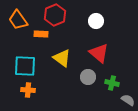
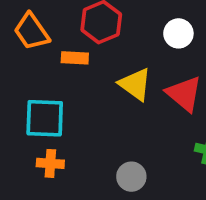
yellow triangle: (62, 58) -> (135, 84), moved
gray circle: (88, 77) -> (131, 177), moved

